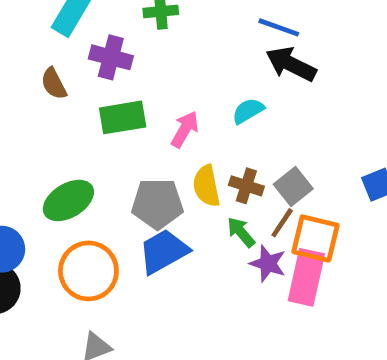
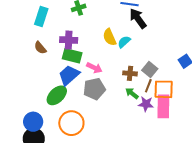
purple cross: (111, 57) -> (69, 40), moved
black arrow: (291, 64) -> (138, 18), turned 40
green rectangle: (123, 117) -> (72, 56), turned 36
pink arrow: (185, 129) -> (94, 68), moved, turned 98
yellow semicircle: (206, 186) -> (110, 37), moved
blue trapezoid: (164, 251) -> (69, 75), moved

